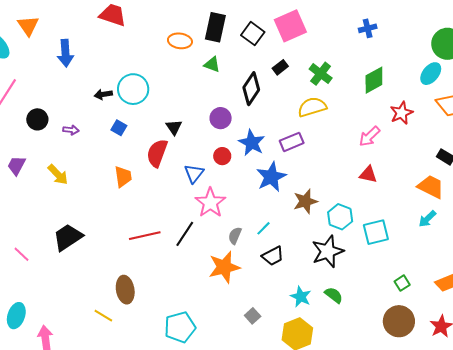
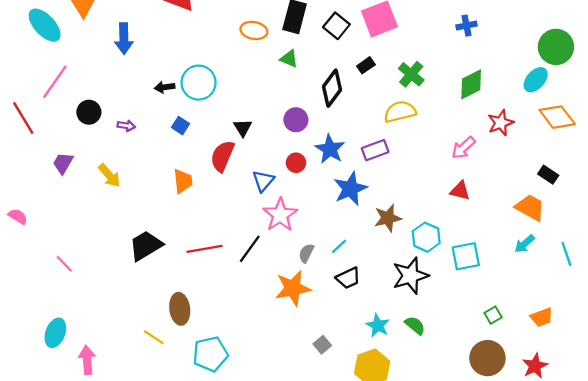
black trapezoid: (68, 237) -> (146, 246), moved
cyan pentagon: (180, 327) -> (210, 354), moved

